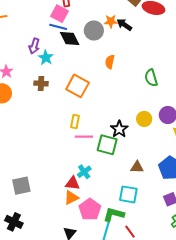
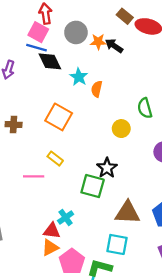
gray circle: (94, 30) -> (76, 32), moved
cyan star: (46, 58) -> (79, 77), moved
brown cross: (41, 83) -> (14, 124), moved
yellow circle: (144, 119) -> (121, 129), moved
yellow rectangle: (75, 122) -> (55, 159), turned -64
pink line: (84, 137) -> (34, 176), moved
brown triangle: (137, 167) -> (127, 213), size x1.6

